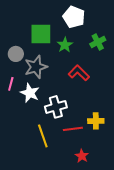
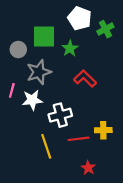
green cross: (98, 42) -> (105, 29), moved
gray circle: (16, 54) -> (18, 49), moved
white star: (30, 93) -> (32, 100), turned -30

